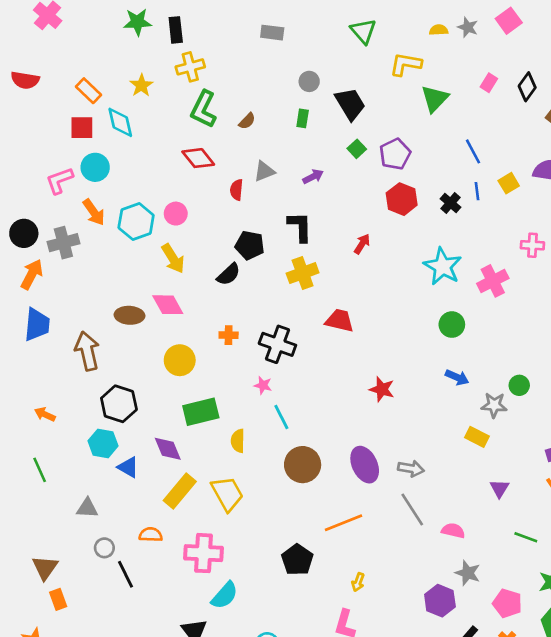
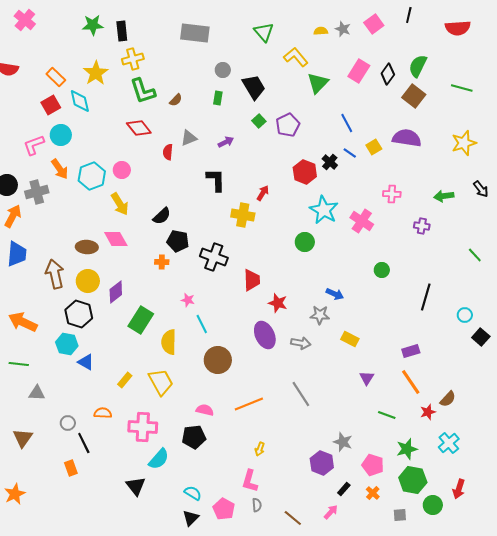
gray rectangle: (272, 33) -> (195, 33), size x1.6
yellow L-shape: (406, 64) -> (296, 57), turned 40
pink rectangle: (489, 83) -> (359, 71), size x1.6
yellow star: (141, 85) -> (96, 73), size x1.4
green L-shape: (203, 109) -> (143, 91), turned -44
red square: (82, 128) -> (51, 105), turned -30
blue line: (477, 191) -> (350, 153), turned -48
red hexagon: (402, 199) -> (305, 172), moved
black pentagon: (250, 245) -> (178, 241), moved
yellow cross: (303, 273) -> (243, 215), moved, turned 30
pink cross: (493, 281) -> (362, 221), turned -30
red trapezoid: (340, 321) -> (252, 280), moved, turned 75
green circle: (452, 325) -> (305, 242), moved
black cross: (277, 344) -> (214, 257), moved
yellow circle: (180, 360) -> (88, 281), moved
green circle: (519, 385) -> (382, 270), moved
gray star: (494, 405) -> (320, 315), moved
green rectangle: (201, 412) -> (141, 320), turned -44
orange arrow: (45, 414) -> (23, 322), size x1.8
yellow semicircle: (238, 441) -> (169, 342), size x1.4
purple diamond: (168, 449) -> (116, 292), moved, turned 75
purple ellipse: (365, 465) -> (265, 335), moved
gray arrow: (411, 469) -> (301, 343), moved
green line: (40, 470) -> (19, 364), turned -60
yellow rectangle: (180, 491) -> (125, 380), size x0.6
gray triangle: (87, 508) -> (37, 393), moved
pink semicircle: (453, 531) -> (205, 410), moved
black pentagon: (297, 560) -> (194, 437), moved, turned 30
orange rectangle: (58, 599) -> (71, 468), moved

